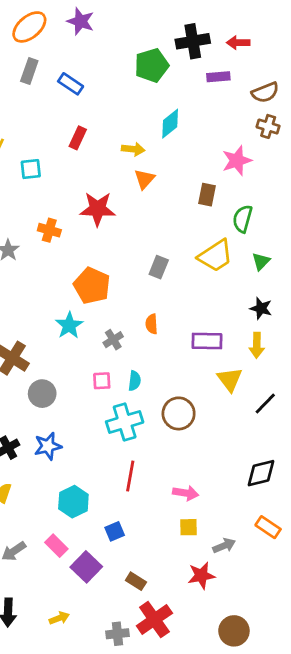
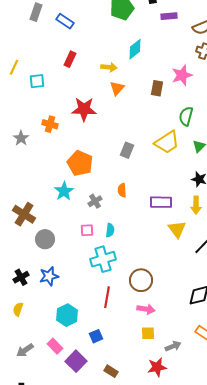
brown rectangle: (207, 195) -> (157, 88), moved
brown circle: (179, 413) -> (141, 280), moved

